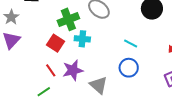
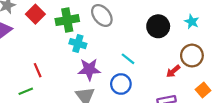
red square: (55, 43) -> (35, 14), moved
purple star: (73, 70) -> (89, 69), moved

